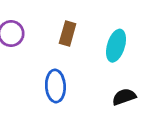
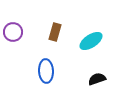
cyan ellipse: (116, 46) -> (91, 41), turned 40

